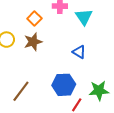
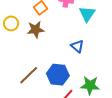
brown line: (21, 91) -> (29, 75), moved

